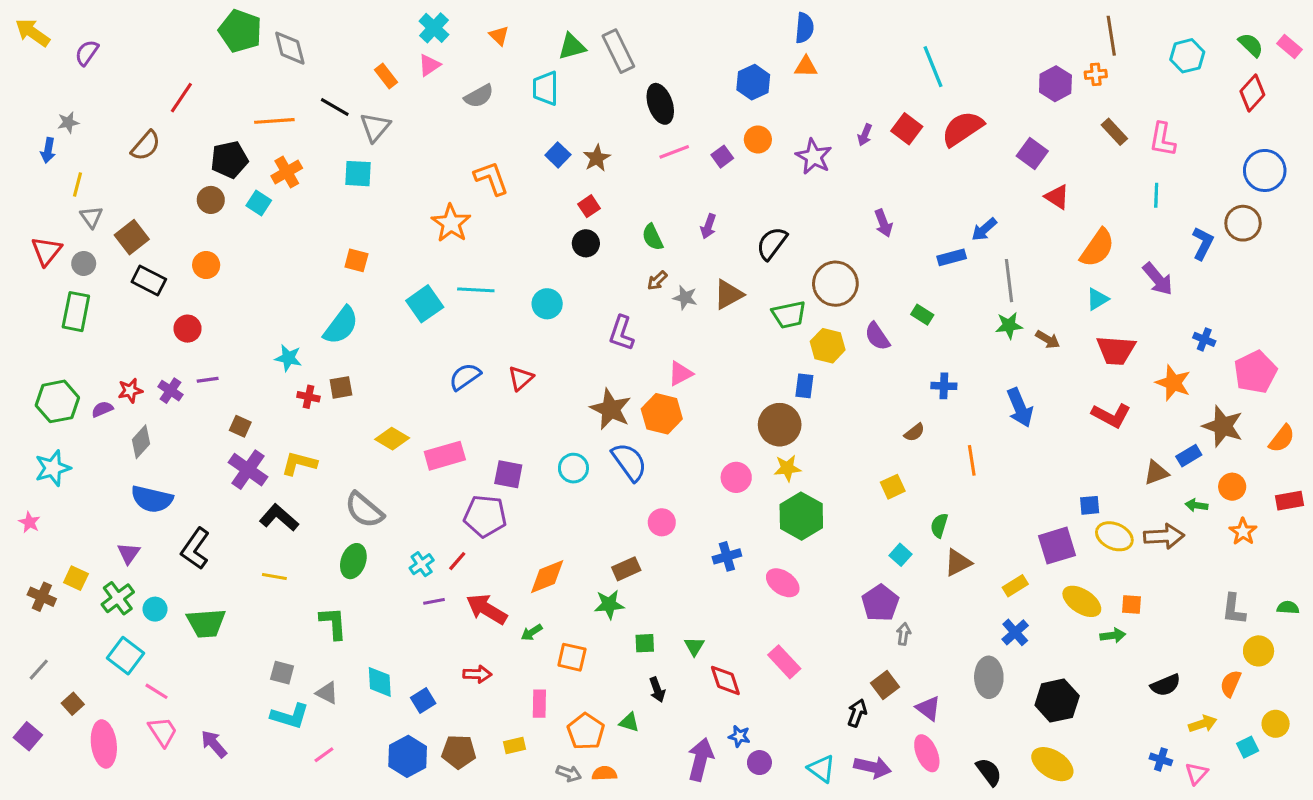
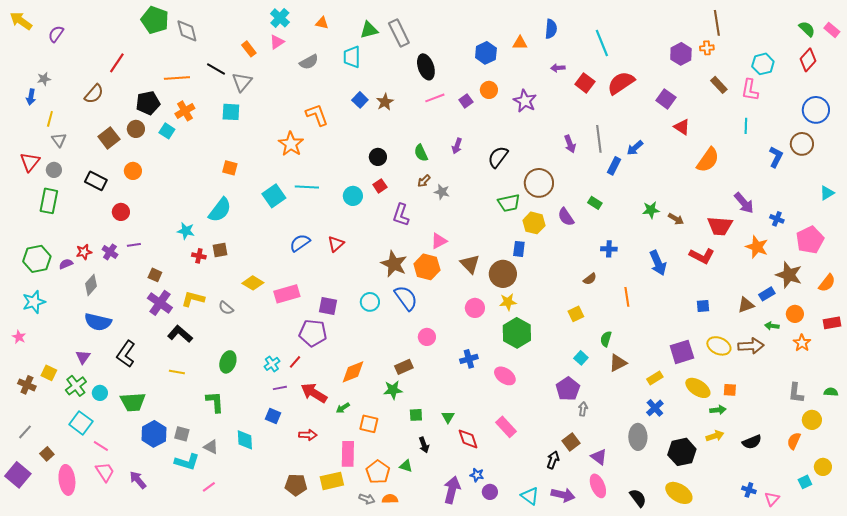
blue semicircle: (804, 28) -> (551, 29), moved
orange triangle: (499, 36) -> (322, 23), turned -32
cyan hexagon: (1187, 56) -> (763, 64), moved
purple arrow: (865, 135) -> (558, 68), moved, turned 64
red square: (589, 206) -> (380, 186), moved
brown square: (132, 237) -> (109, 138), moved
blue rectangle: (952, 257) -> (614, 166), turned -48
purple arrow: (1158, 279) -> (744, 203), moved
gray line: (1009, 281) -> (599, 139), moved
brown triangle: (728, 294) -> (470, 264), moved, turned -45
cyan triangle: (1097, 299) -> (827, 193), moved
red L-shape: (1111, 415) -> (702, 256), moved
blue square: (1090, 505) -> (703, 306), moved
gray semicircle: (364, 510) -> (226, 308), moved, size x0.6
blue square: (423, 701) -> (273, 416), moved, turned -35
pink rectangle: (539, 704) -> (348, 454), size x1.4
yellow arrow: (1203, 724) -> (715, 436), moved
purple square: (28, 736) -> (18, 475), size x1.4
yellow rectangle: (515, 746) -> (332, 481), size x1.6
blue hexagon: (408, 756) -> (154, 434), moved

